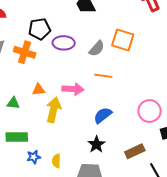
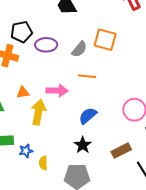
blue star: (34, 157) -> (26, 151), moved

